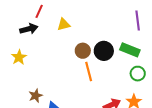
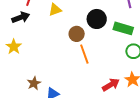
black circle: (104, 51) -> (97, 19), moved

